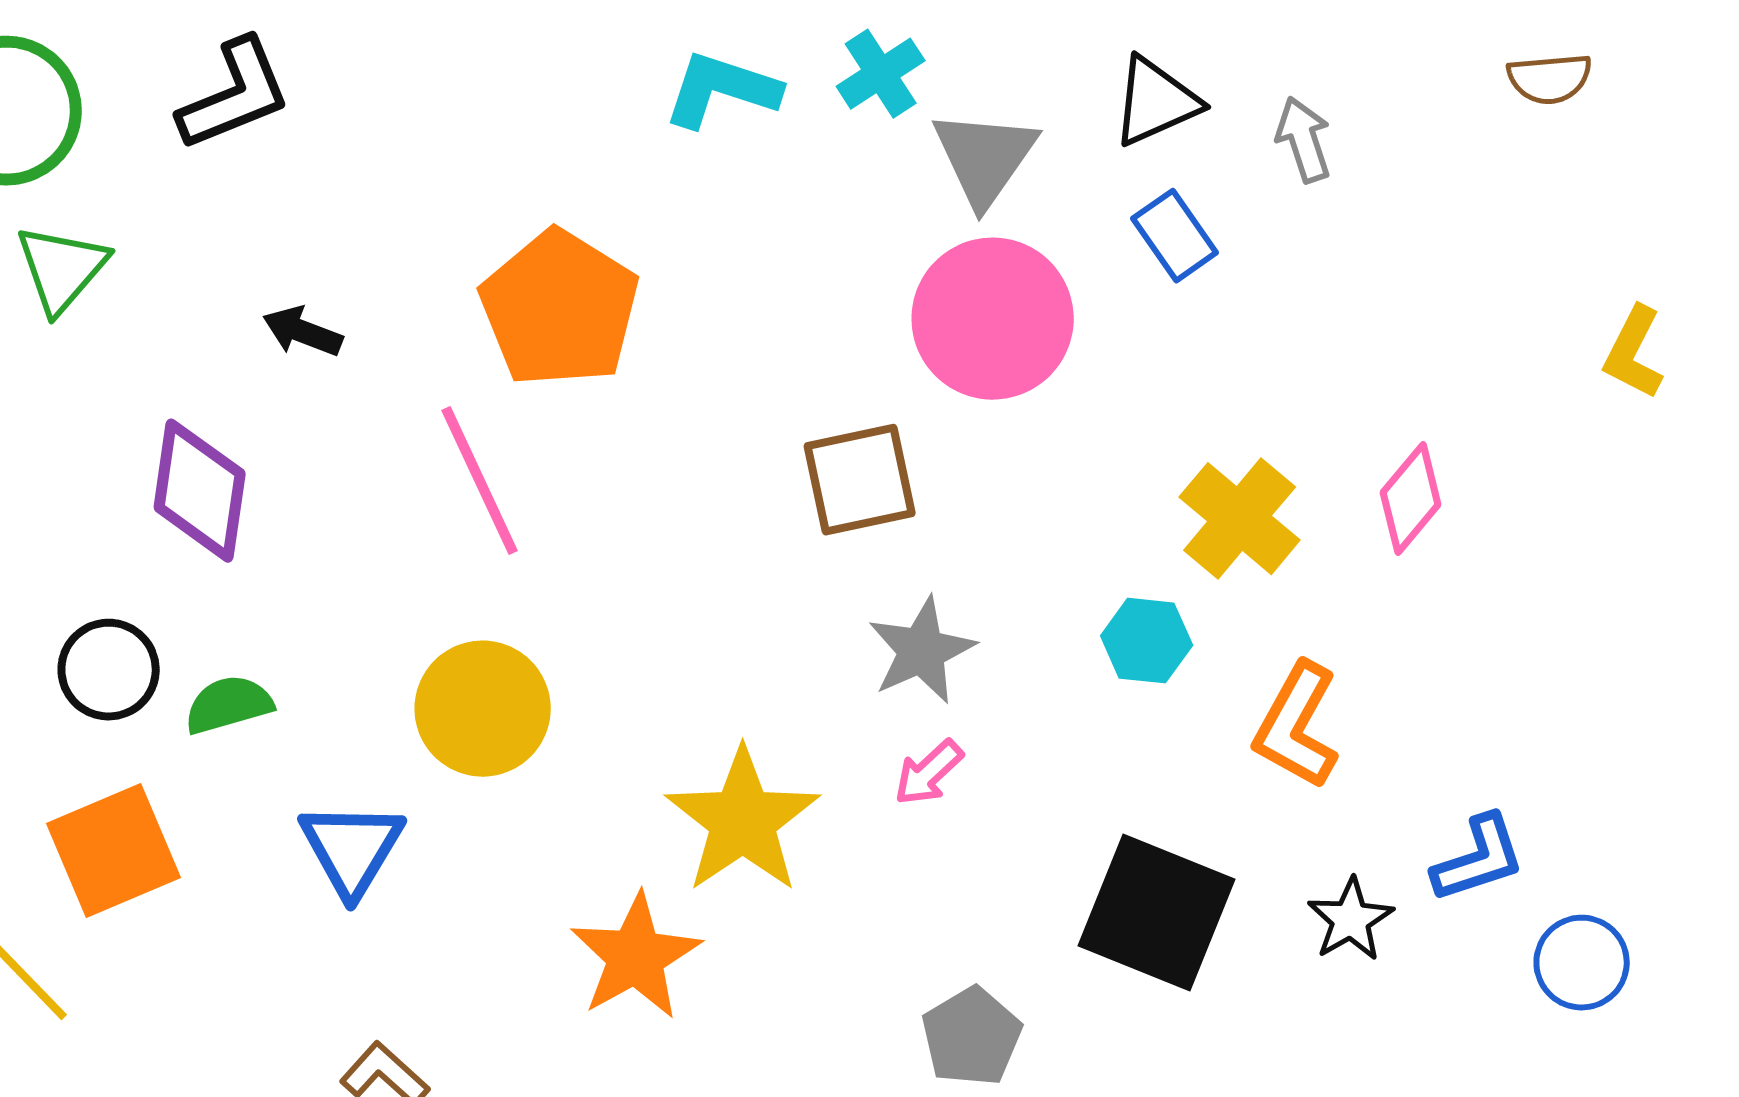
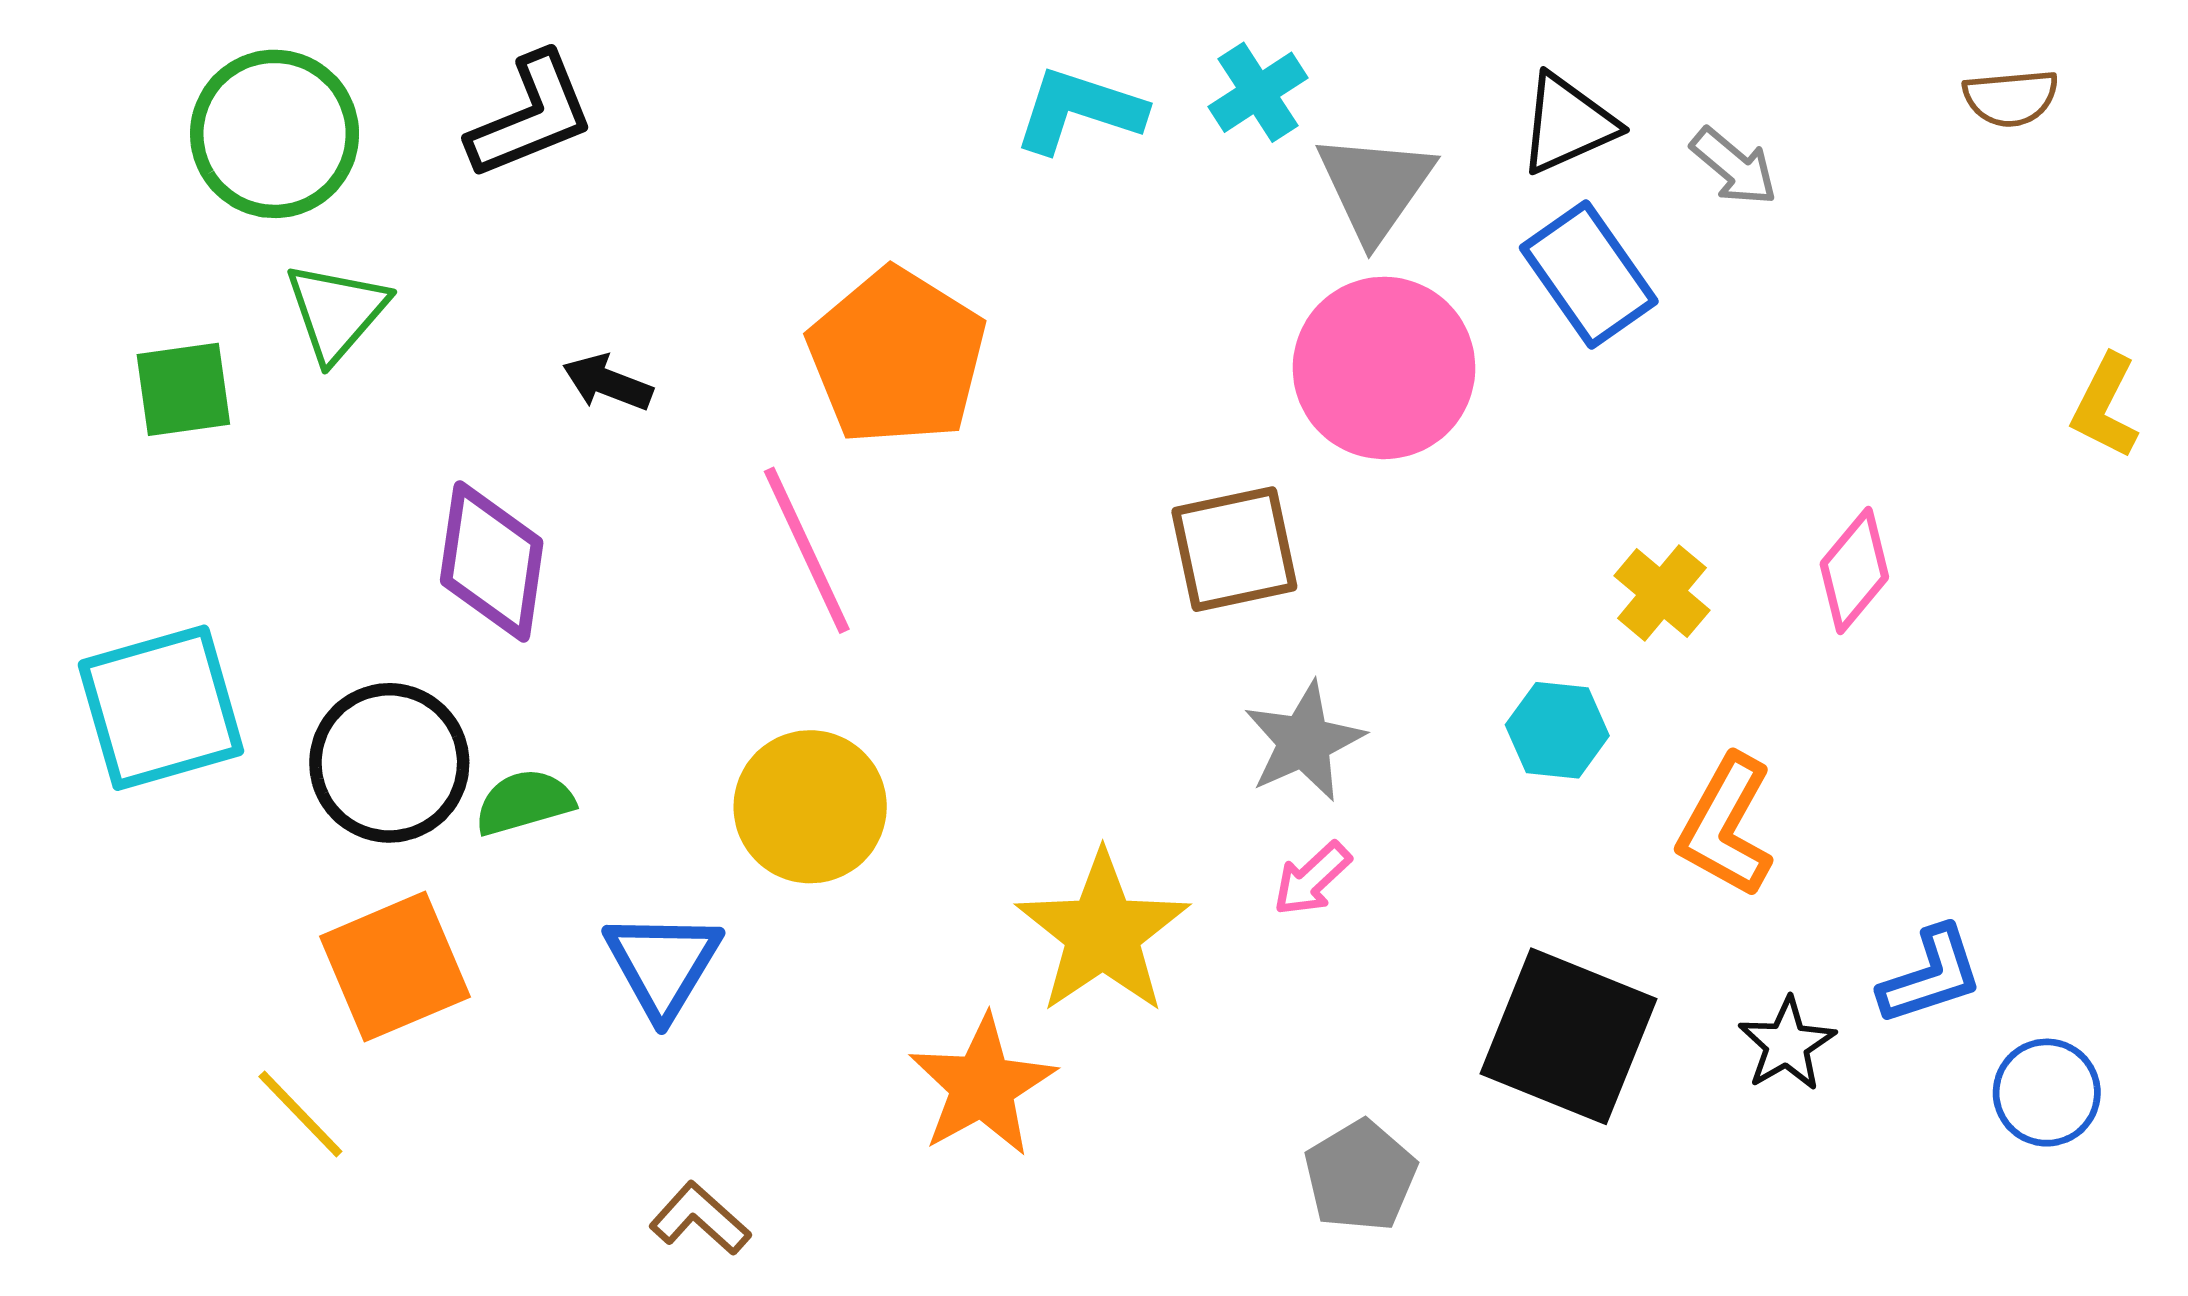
gray arrow: (1304, 140) -> (1734, 167), turned 148
blue rectangle: (1175, 236) -> (1589, 275), size x1.4
yellow cross: (1240, 519) -> (1662, 593), size x0.7
black circle: (109, 670) -> (389, 763), size x1.4

